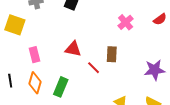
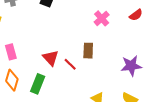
red triangle: (73, 49) -> (51, 58), moved, turned 36

